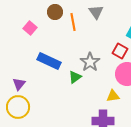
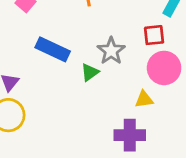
red square: (120, 51) -> (154, 35), turned -35

